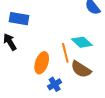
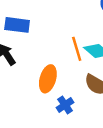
orange line: (65, 53) -> (77, 49), moved

